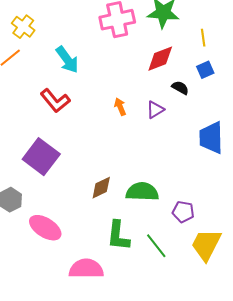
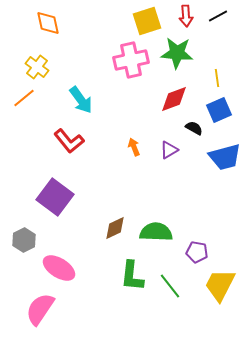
blue square: (205, 70) -> (219, 110), size x1.4
blue trapezoid: (211, 138) -> (225, 157), moved, turned -104
pink semicircle: (86, 269) -> (40, 309), moved, turned -56

